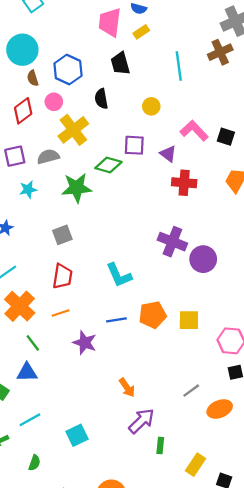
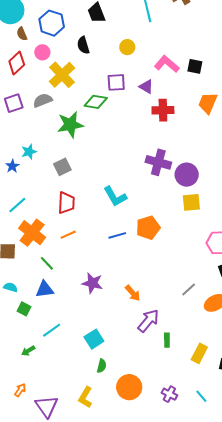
cyan star: (28, 189) -> (29, 152), moved
yellow square: (189, 320) -> (191, 202), moved
purple star: (85, 343) -> (92, 283), moved
green semicircle: (34, 463) -> (102, 366), moved

